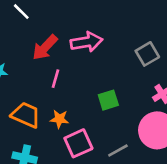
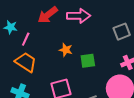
pink line: (56, 79) -> (26, 39), moved
orange star: (59, 119) -> (66, 50), moved

